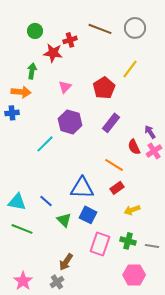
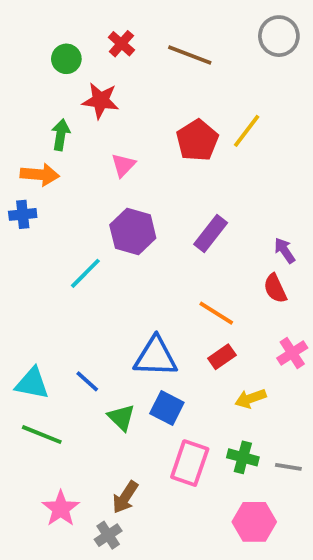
gray circle: (135, 28) -> (279, 36), moved
red cross: (70, 40) -> (121, 44), moved, turned -32
red pentagon: (104, 88) -> (197, 140), moved
red semicircle: (134, 147) -> (275, 288), moved
pink cross: (154, 151) -> (292, 353), moved
pink star: (23, 281) -> (61, 509), moved

